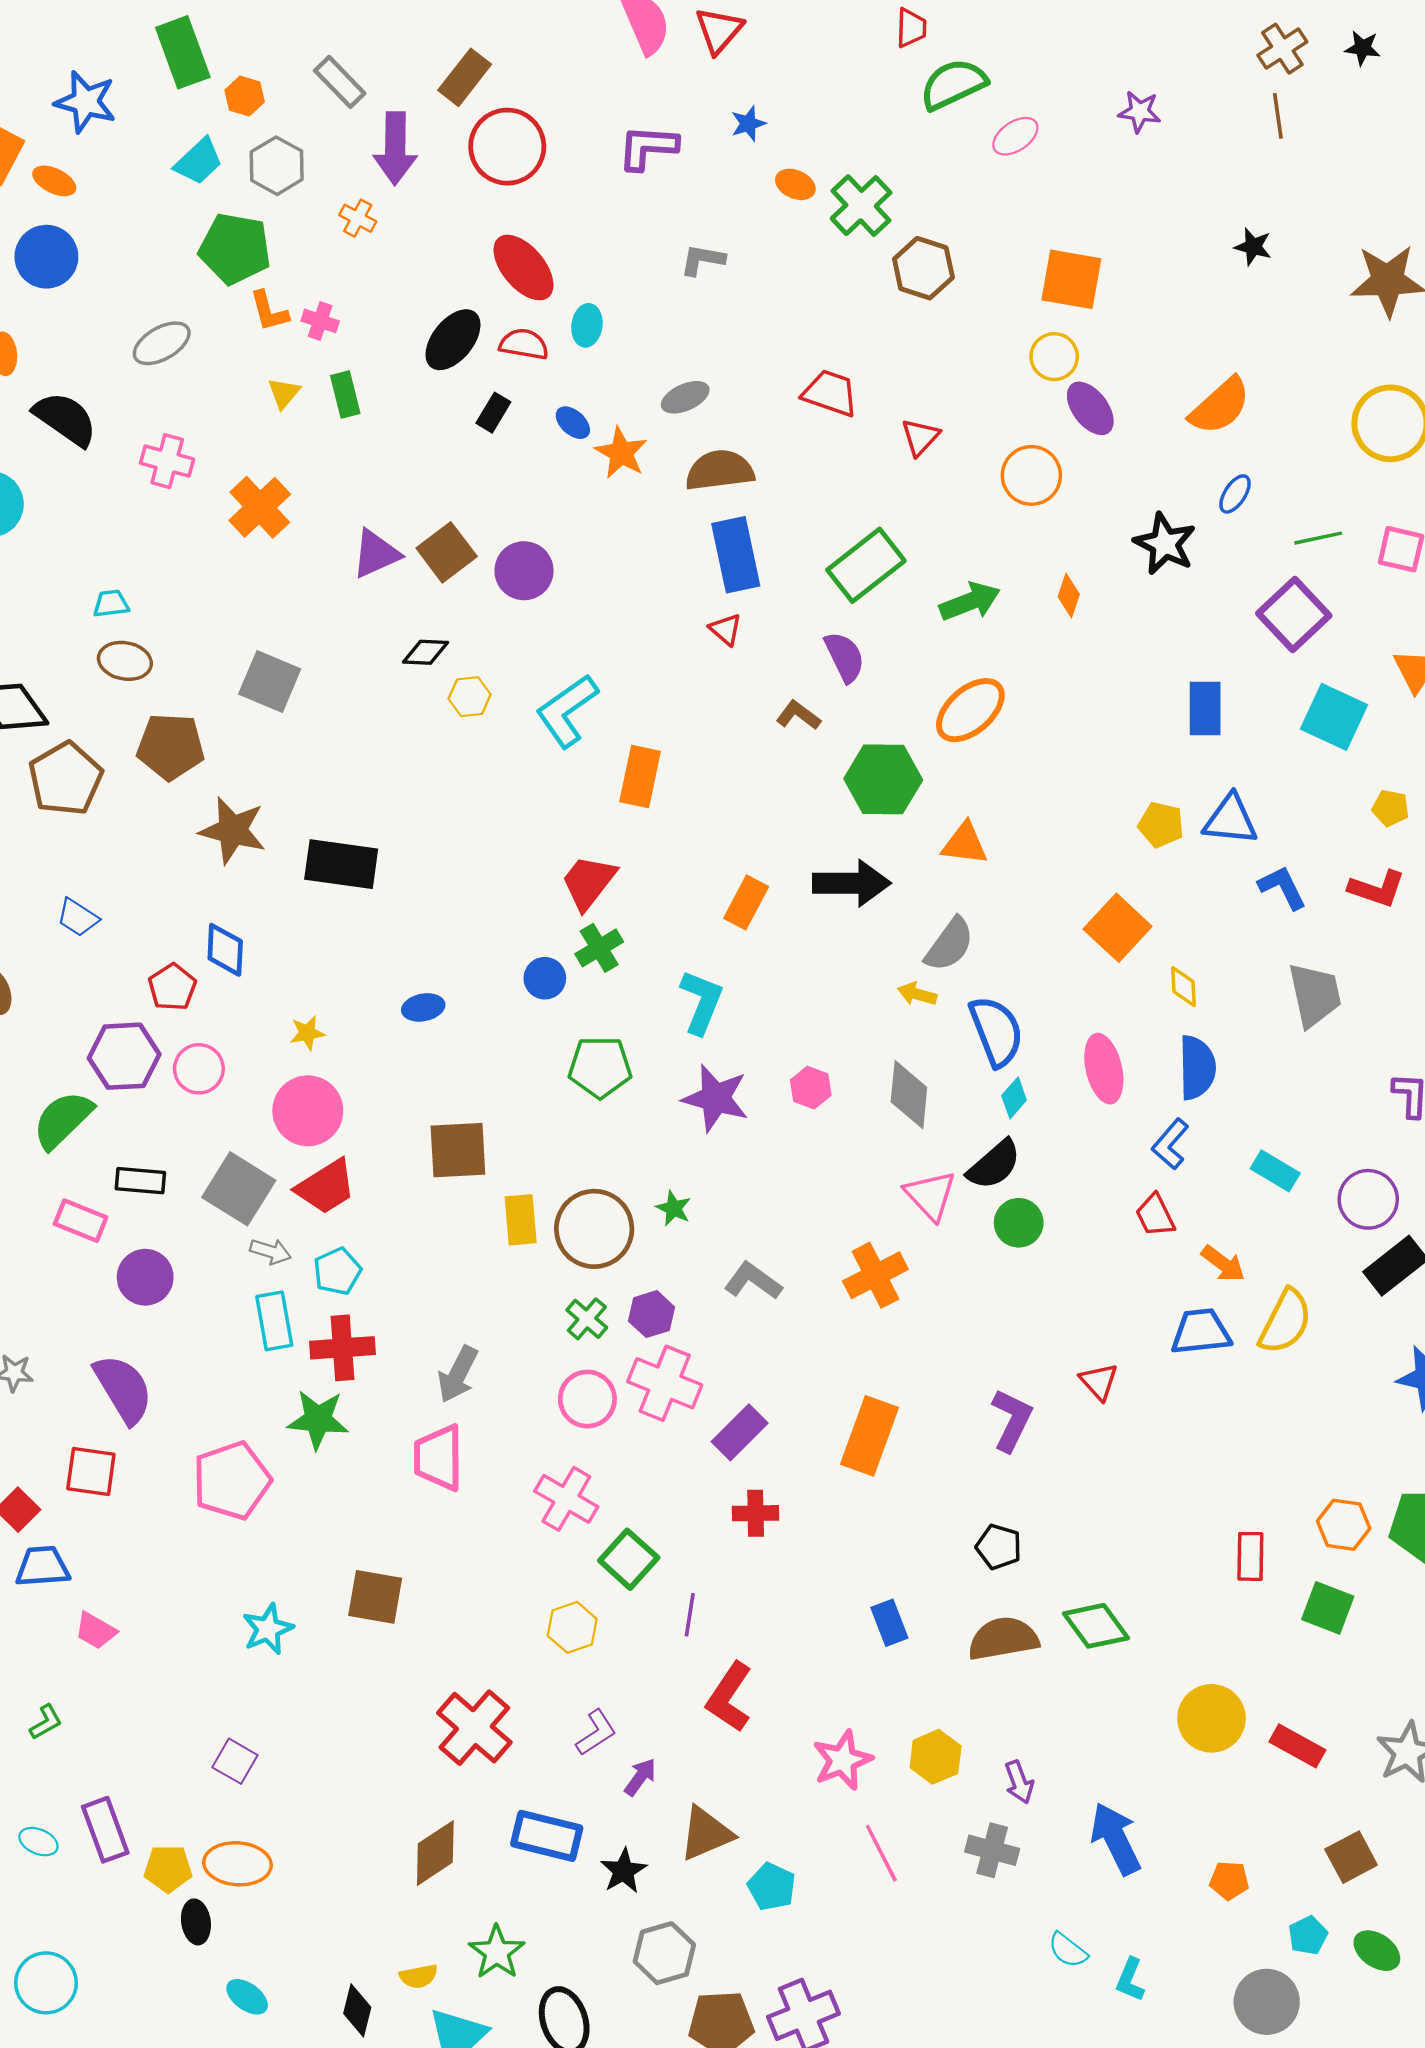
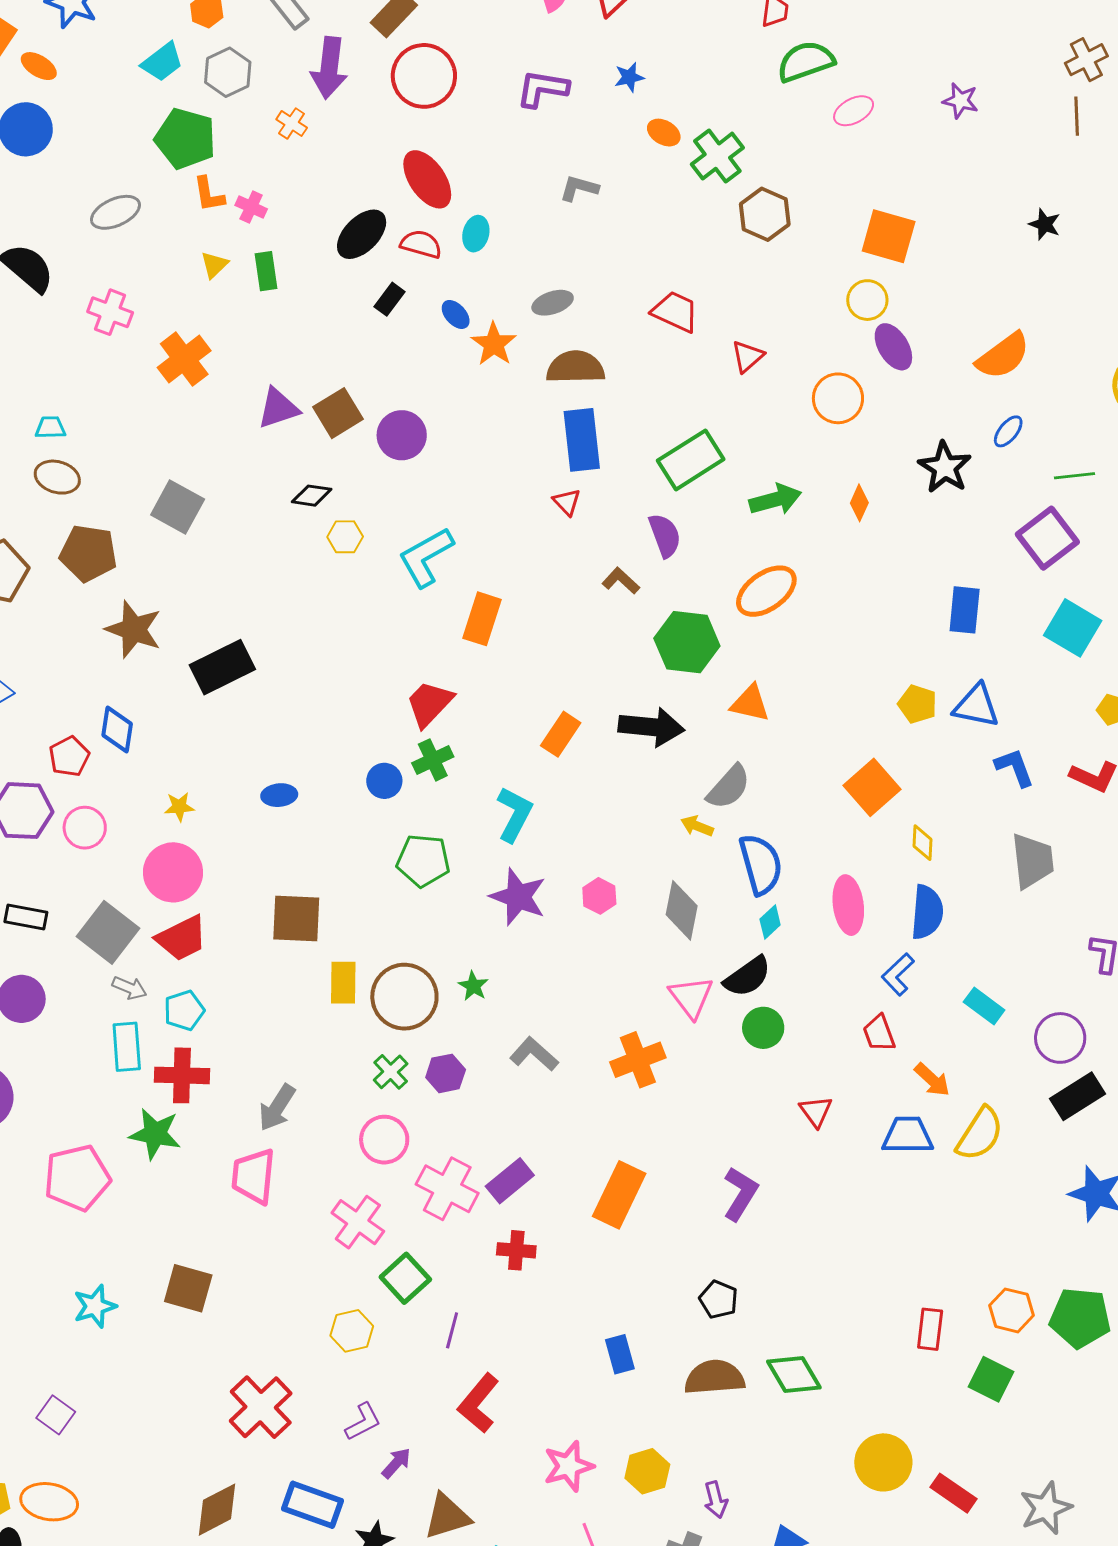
black rectangle: (341, 864) -> (222, 667), turned -40
red triangle: (1099, 1381) -> (816, 1111), moved
pink cross: (665, 1383) -> (447, 1189), moved

